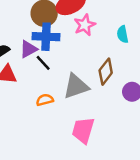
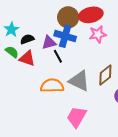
gray triangle: (76, 86) -> (79, 81), turned 30
orange semicircle: (45, 100) -> (52, 86), size x1.6

